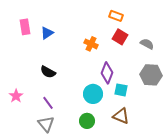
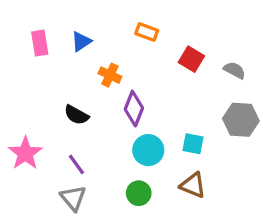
orange rectangle: (116, 16) -> (147, 32), moved
blue triangle: (47, 33) -> (81, 42), moved
orange cross: (91, 44) -> (110, 75), moved
purple diamond: (107, 73) -> (134, 109), moved
pink star: (16, 96) -> (25, 153), size x1.5

